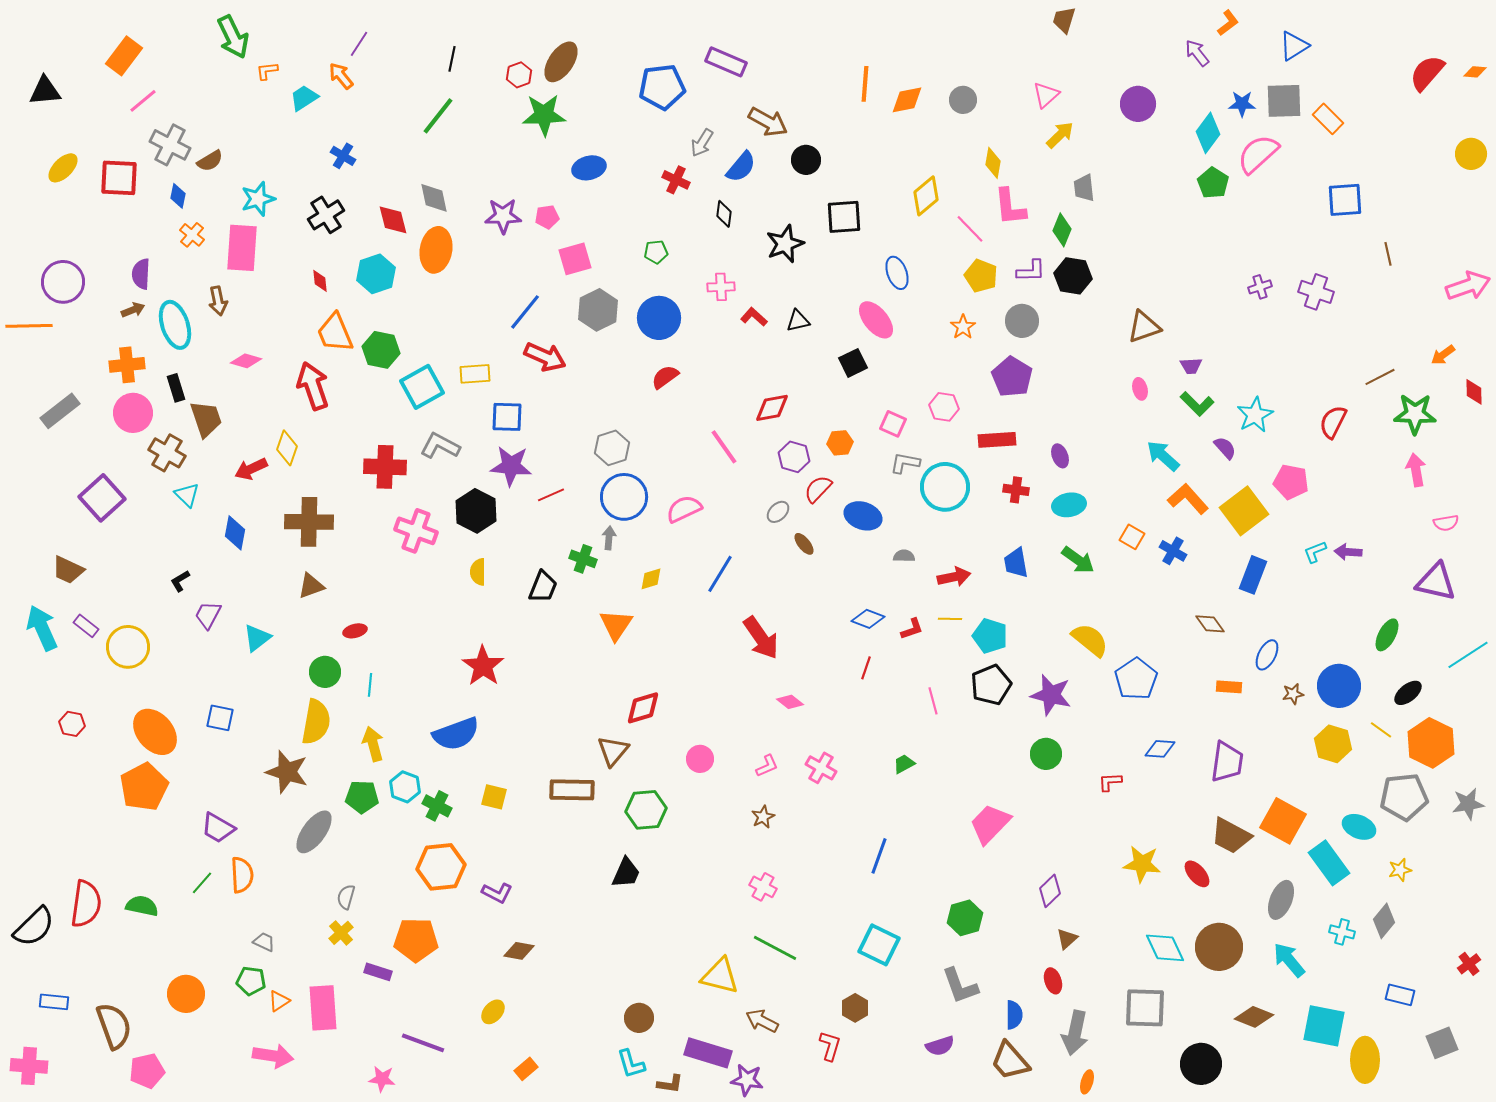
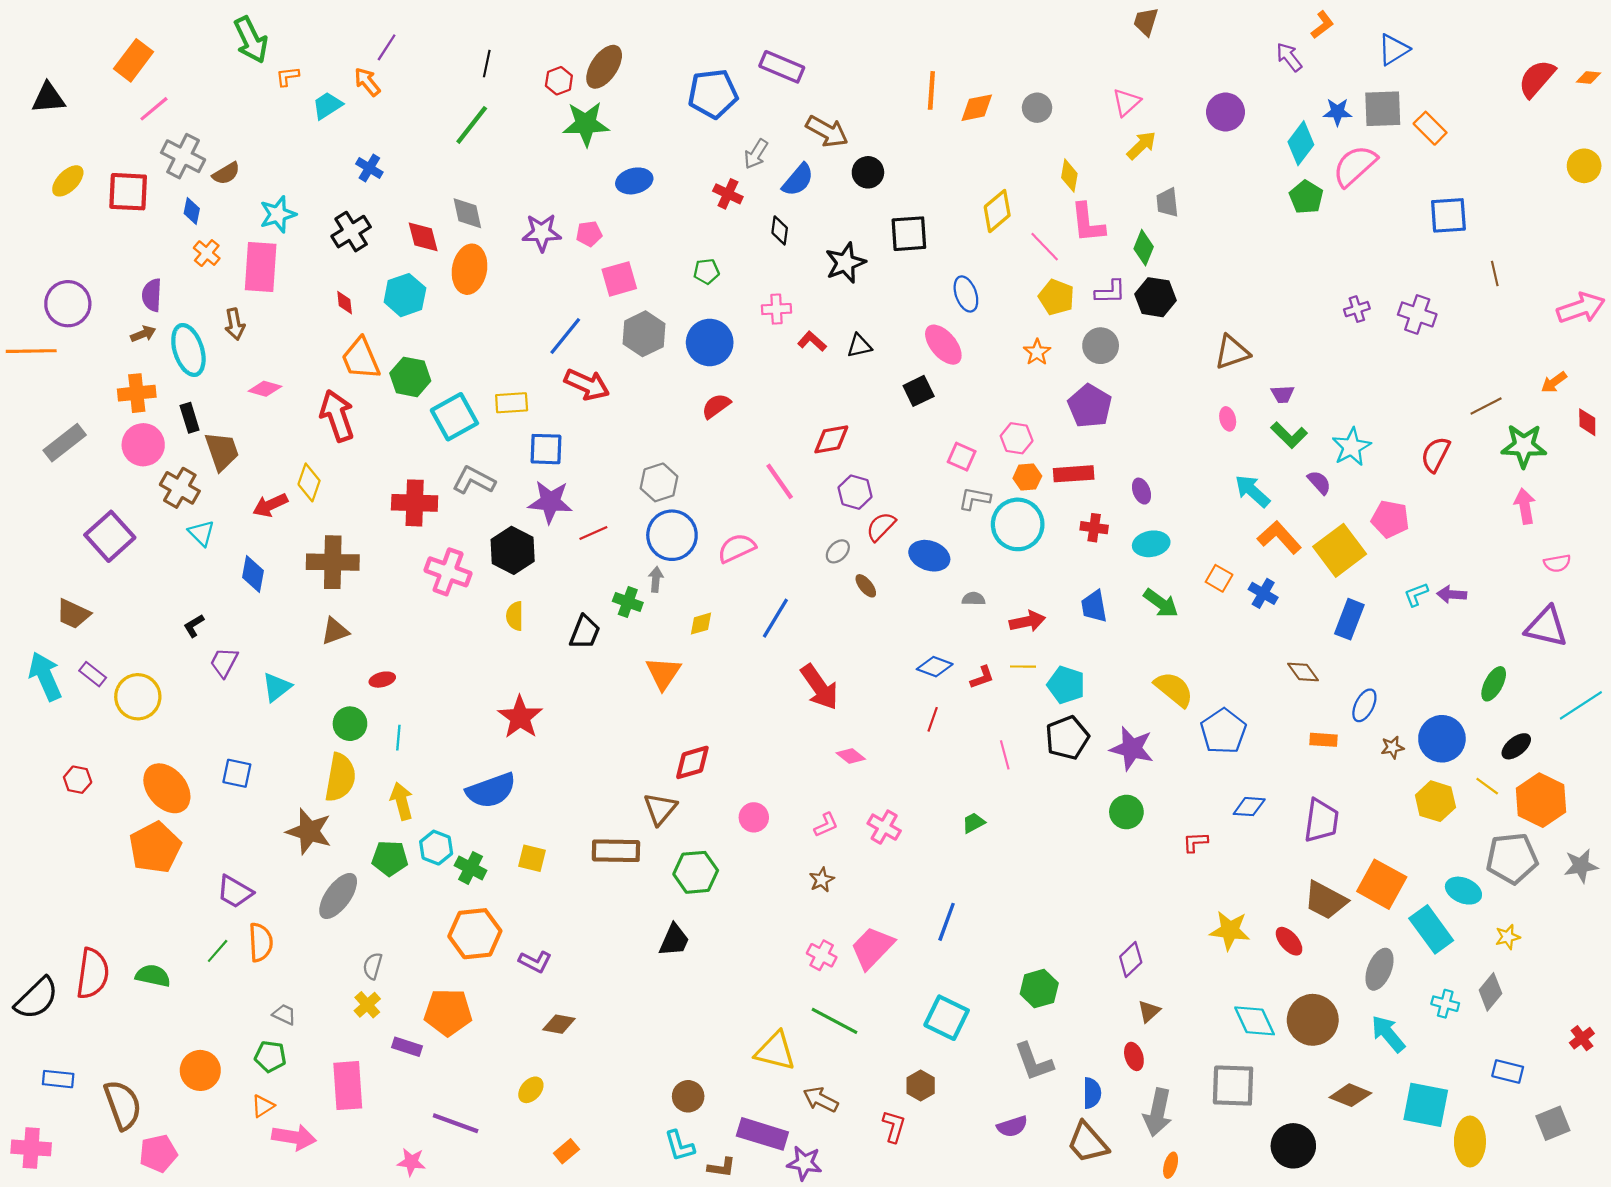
orange hexagon: (840, 443) -> (1027, 477), moved
pink trapezoid: (990, 824) -> (872, 948), moved
orange triangle: (279, 1001) -> (263, 1106), moved

